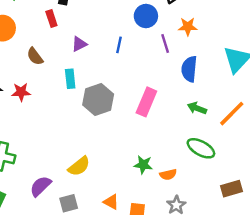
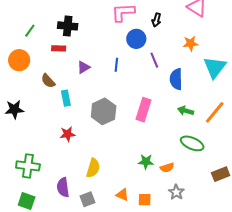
red rectangle: (51, 18) -> (59, 48), turned -64
orange star: (188, 27) -> (191, 43), moved
cyan rectangle: (70, 79) -> (66, 98), moved
red star: (21, 92) -> (68, 134), moved
yellow semicircle: (79, 166) -> (93, 168), turned -30
purple semicircle: (40, 186) -> (63, 187), turned -48

